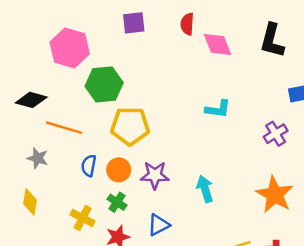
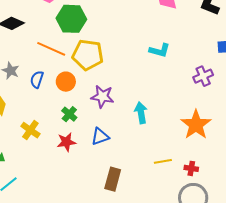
orange line: (64, 128) -> (51, 49), moved
blue semicircle: (89, 166) -> (37, 79), moved
orange circle: (119, 170) -> (66, 82), moved
yellow cross: (83, 218) -> (30, 130), moved

